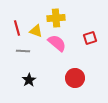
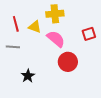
gray line: (23, 51) -> (13, 47), moved
red circle: (75, 78) -> (68, 62), moved

